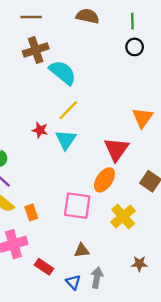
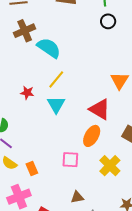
red star: (40, 130) -> (27, 93), moved
red triangle: (116, 149) -> (100, 109), turned -30
pink square: (77, 206) -> (70, 160), size x0.7

